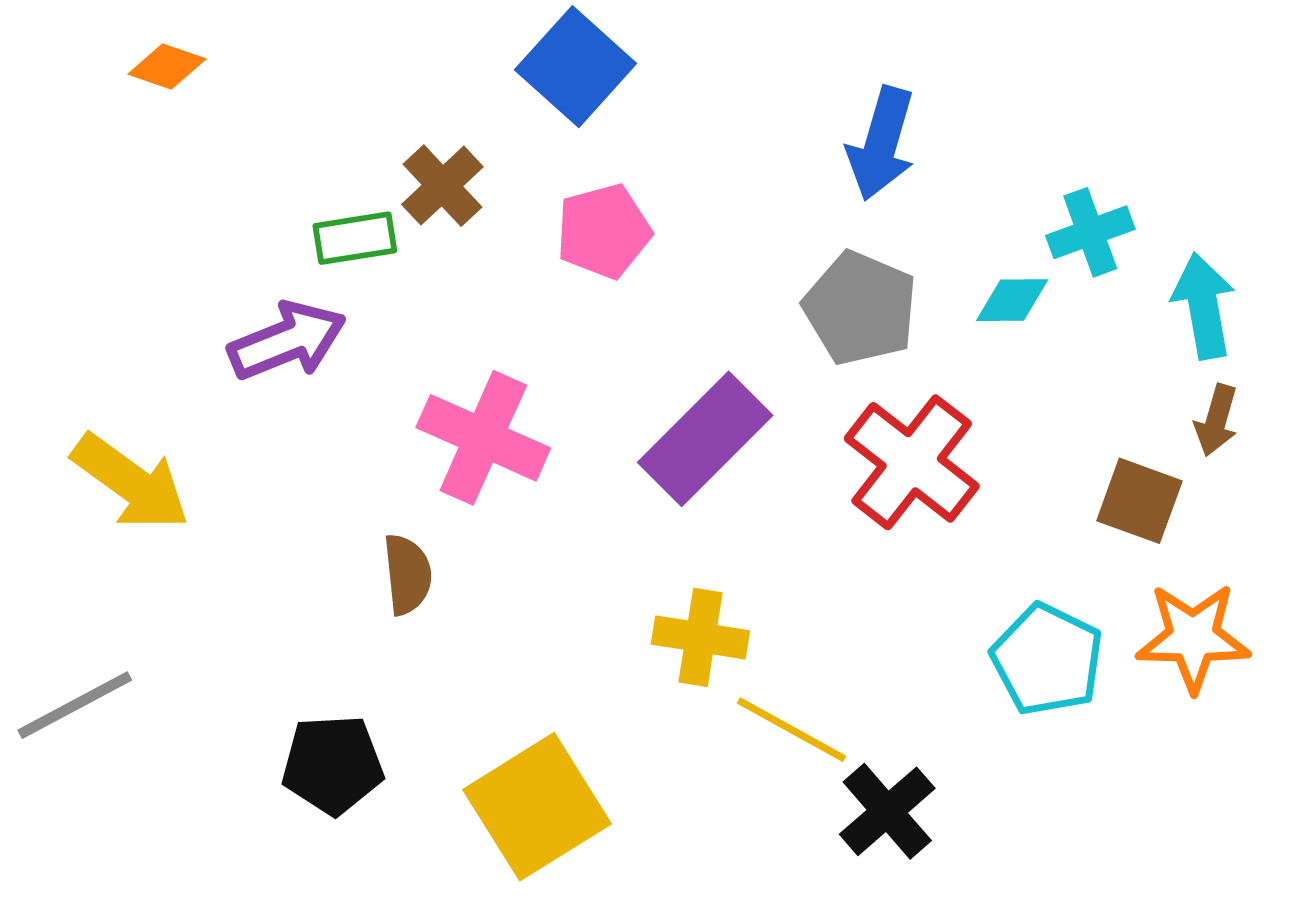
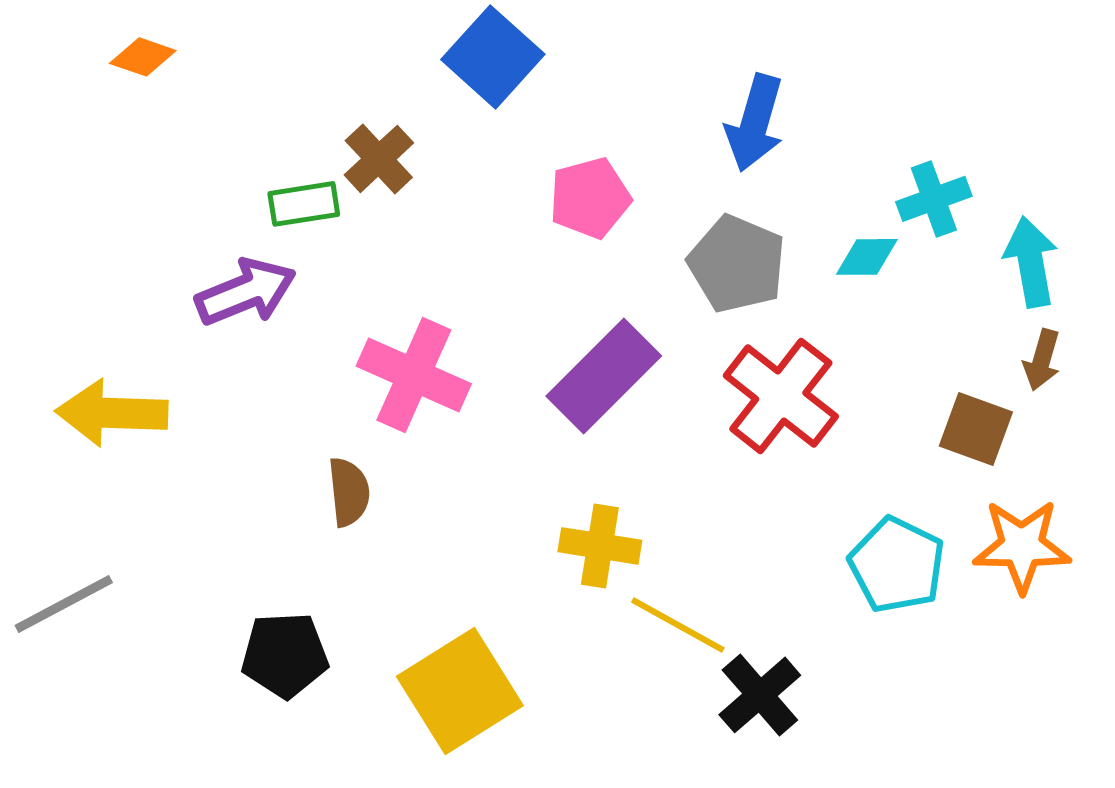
pink pentagon: (604, 231) -> (590, 198), moved
yellow arrow: (131, 482) -> (112, 413), turned 146

